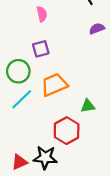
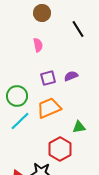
purple semicircle: (97, 29) -> (71, 76), moved
purple square: (41, 49) -> (48, 78), moved

